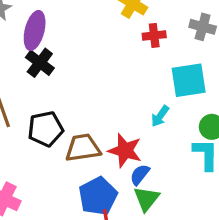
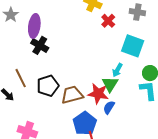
red cross: (154, 35) -> (108, 21), turned -32
cyan square: (189, 80) -> (133, 46), turned 35
green triangle: (146, 199) -> (110, 84), moved

